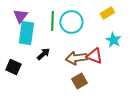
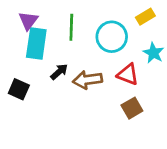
cyan circle: (71, 22) -> (112, 37), moved
brown arrow: (76, 58) -> (87, 80), moved
brown square: (79, 81) -> (132, 108), moved

